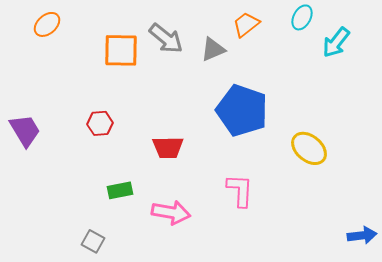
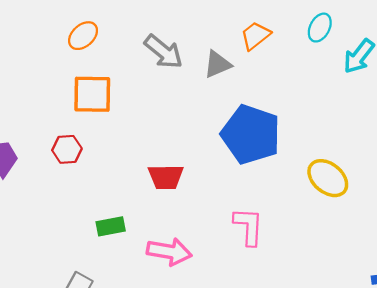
orange ellipse: (47, 24) -> (83, 36), moved
orange square: (121, 50) -> (92, 94), moved
red hexagon: (100, 123) -> (67, 149), moved

